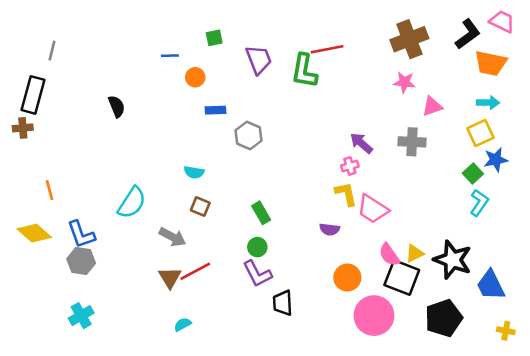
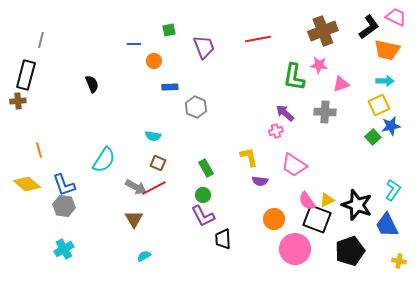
green L-shape: (304, 71) -> (294, 77), moved
yellow L-shape: (346, 194) -> (249, 157), moved
cyan L-shape: (479, 203) -> (393, 190), moved
red line: (195, 271) -> (154, 188), moved

